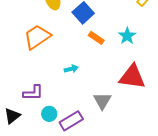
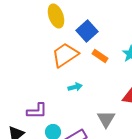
orange trapezoid: (37, 37) -> (65, 55), moved

